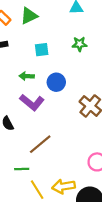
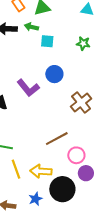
green arrow: (27, 76) -> (31, 27), moved
brown line: (40, 144) -> (57, 139), moved

